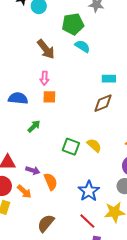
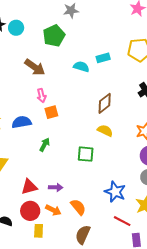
cyan semicircle: (82, 46) -> (81, 67), moved
cyan rectangle: (109, 79) -> (103, 58), moved
yellow semicircle: (94, 145) -> (105, 131), moved
orange semicircle: (51, 182) -> (78, 207), moved

